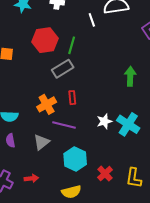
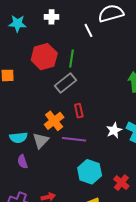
gray triangle: (41, 142) -> (41, 141), moved

